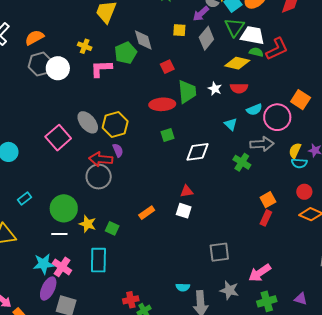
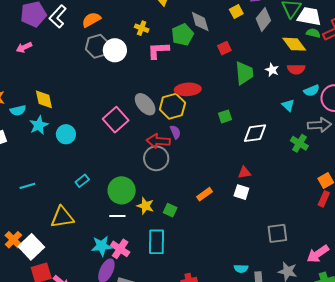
yellow square: (179, 30) -> (236, 11), turned -32
yellow diamond: (237, 63) -> (294, 44), turned 40
red ellipse: (162, 104) -> (188, 89), moved

